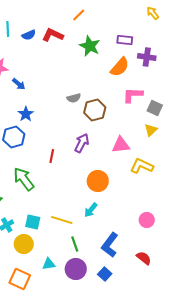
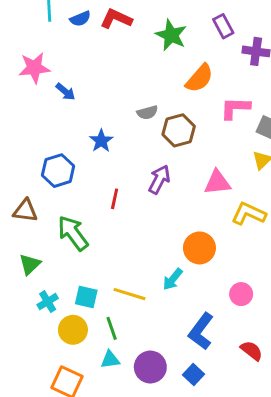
purple rectangle: (125, 40) -> (223, 26), turned 56
orange semicircle: (120, 67) -> (199, 78), moved
blue star: (26, 114) -> (101, 141), moved
orange circle: (98, 181) -> (199, 248), moved
pink circle: (147, 220) -> (241, 294), moved
green line: (75, 244) -> (112, 328), moved

